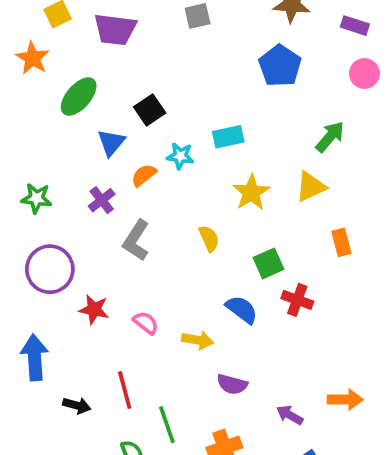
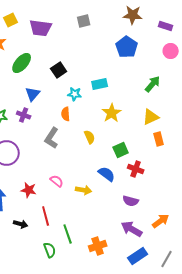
blue triangle: (111, 143) -> (33, 94), moved
orange semicircle: (144, 175) -> (66, 114), moved, turned -56
yellow triangle: (311, 187) -> (151, 117), moved
purple cross: (102, 200) -> (24, 115), moved, turned -32
red star: (94, 309) -> (29, 190), moved
purple semicircle: (232, 384) -> (131, 201), moved
orange arrow: (345, 400) -> (161, 221), turned -36
purple arrow: (290, 415) -> (132, 229), size x1.5

